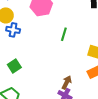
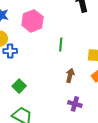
brown arrow: (67, 82) -> (70, 75), moved

